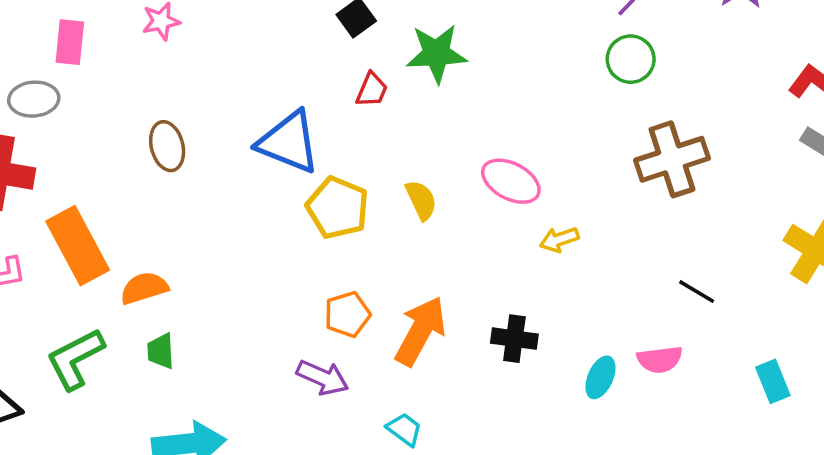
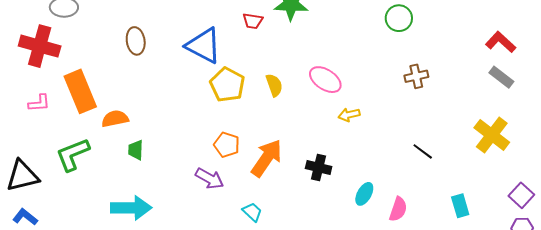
red trapezoid: (372, 90) -> (253, 21), turned 70
brown cross: (672, 159) -> (416, 76), size x0.6
orange pentagon: (347, 314) -> (227, 145), turned 30
green trapezoid: (161, 351) -> (136, 150), moved
pink semicircle: (660, 359) -> (398, 209), moved, turned -70

